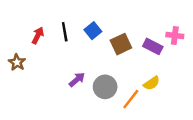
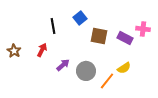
blue square: (93, 31) -> (80, 18), moved
red arrow: (38, 35) -> (42, 50), moved
brown square: (121, 44) -> (99, 36), turned 36

